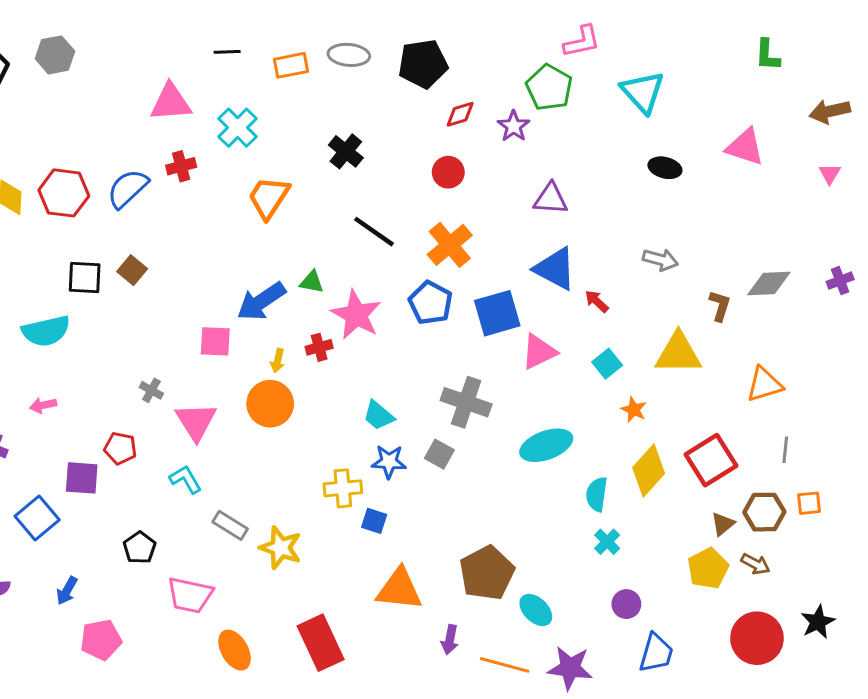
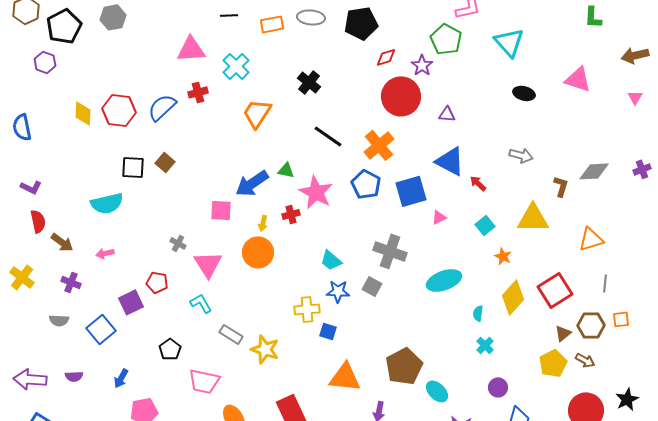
red circle: (448, 172) -> (401, 96), moved, size x1.8
purple triangle: (551, 199) -> (447, 114), size x0.7
pink triangle: (539, 352) -> (439, 217), size x0.6
purple square: (82, 478) -> (131, 302), turned -30
cyan semicircle: (597, 494) -> (478, 313), size x0.7

